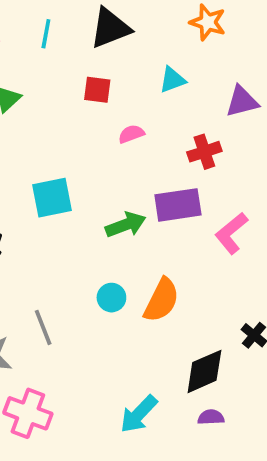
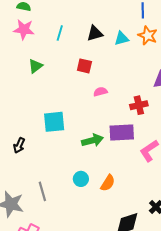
black triangle: (110, 28) -> (95, 33), size x0.7
cyan triangle: (172, 80) -> (122, 38), moved
orange semicircle: (161, 300) -> (108, 183), size x0.7

